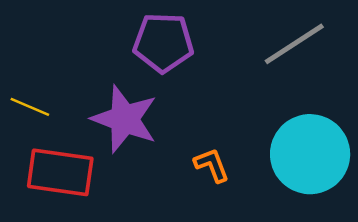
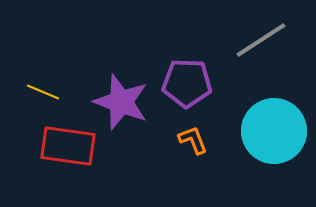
purple pentagon: (163, 43) -> (187, 83), moved

